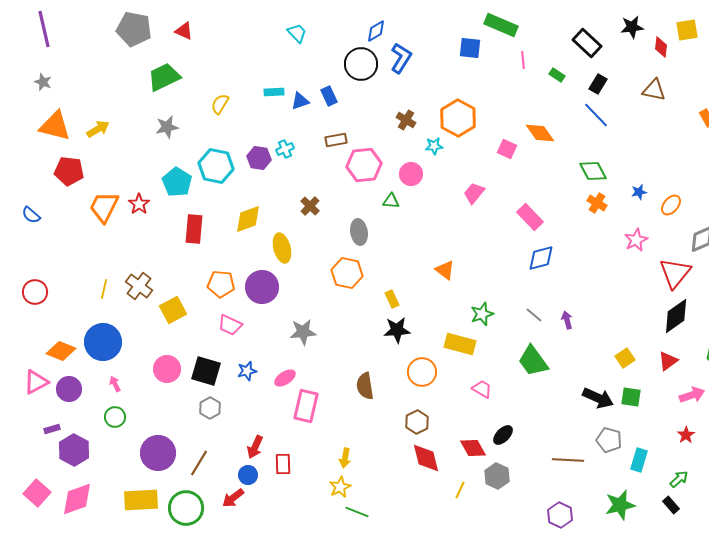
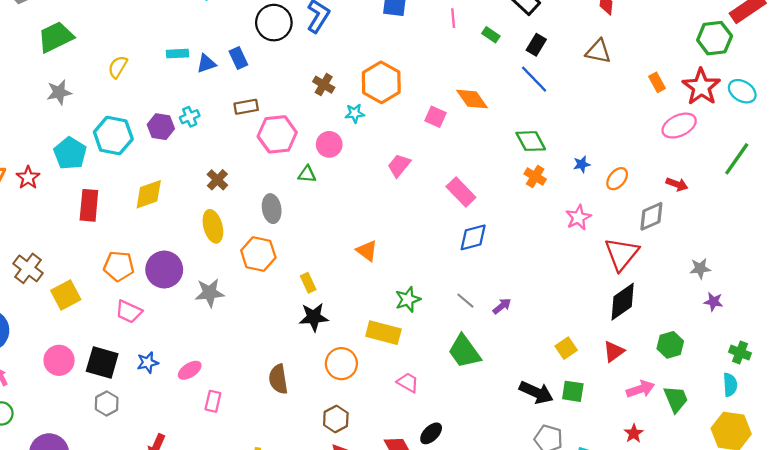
yellow ellipse: (282, 248) -> (213, 226), moved
purple arrow: (567, 320) -> (502, 306), turned 66
gray star: (303, 332) -> (210, 293), moved
pink rectangle: (306, 406) -> (213, 401), size x0.6

